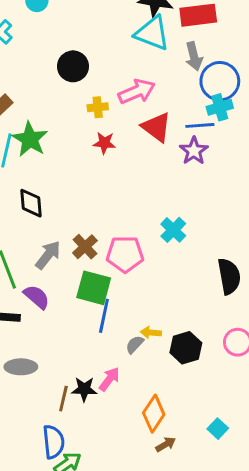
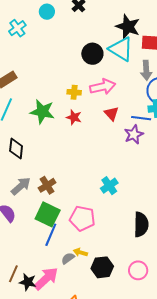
black circle: (73, 66) -> (92, 54), moved
red triangle: (156, 127) -> (111, 114), size x0.7
green star: (30, 139) -> (42, 112), moved, turned -30
pink pentagon: (125, 254) -> (82, 218), moved
pink arrow: (109, 379) -> (46, 279), size x1.5
brown line: (63, 399) -> (13, 274), moved

